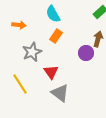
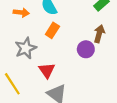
orange arrow: (19, 25) -> (21, 13), moved

